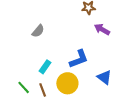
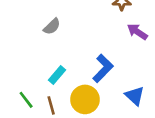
blue L-shape: (79, 59) -> (103, 68), turned -30

